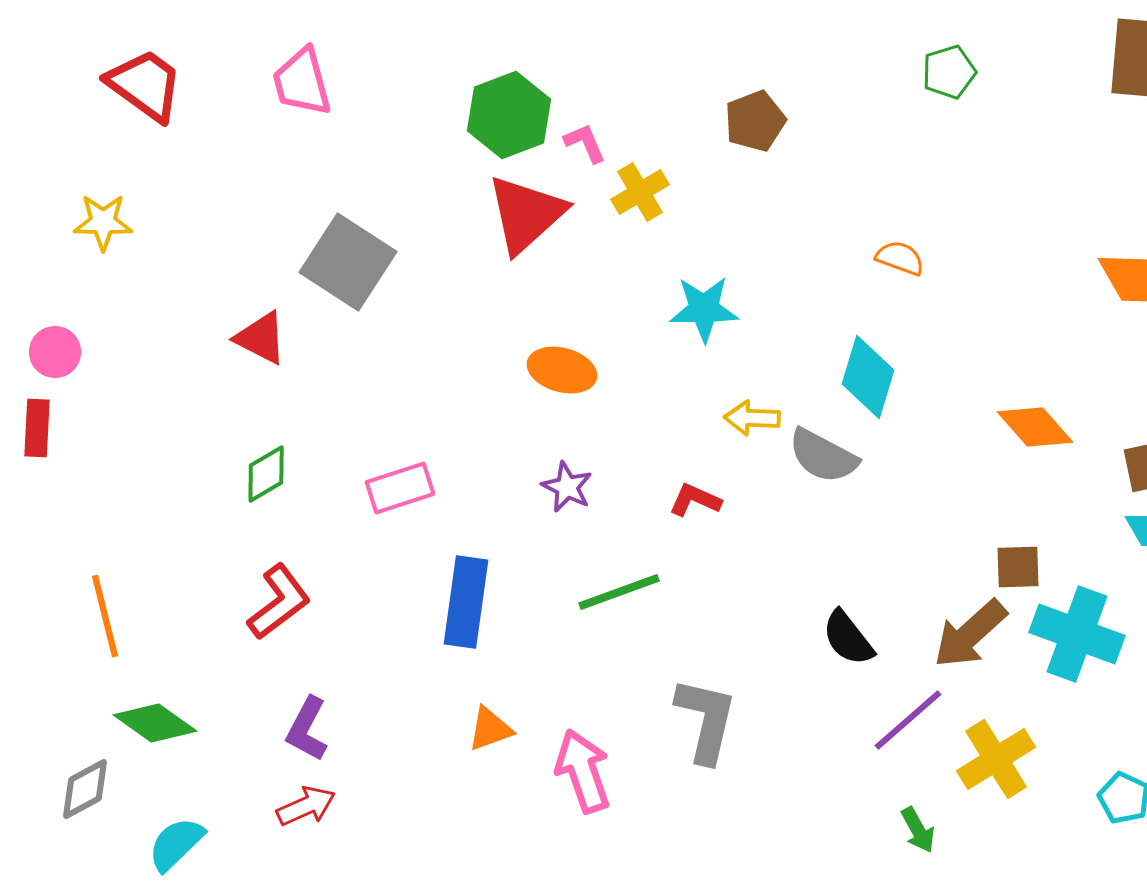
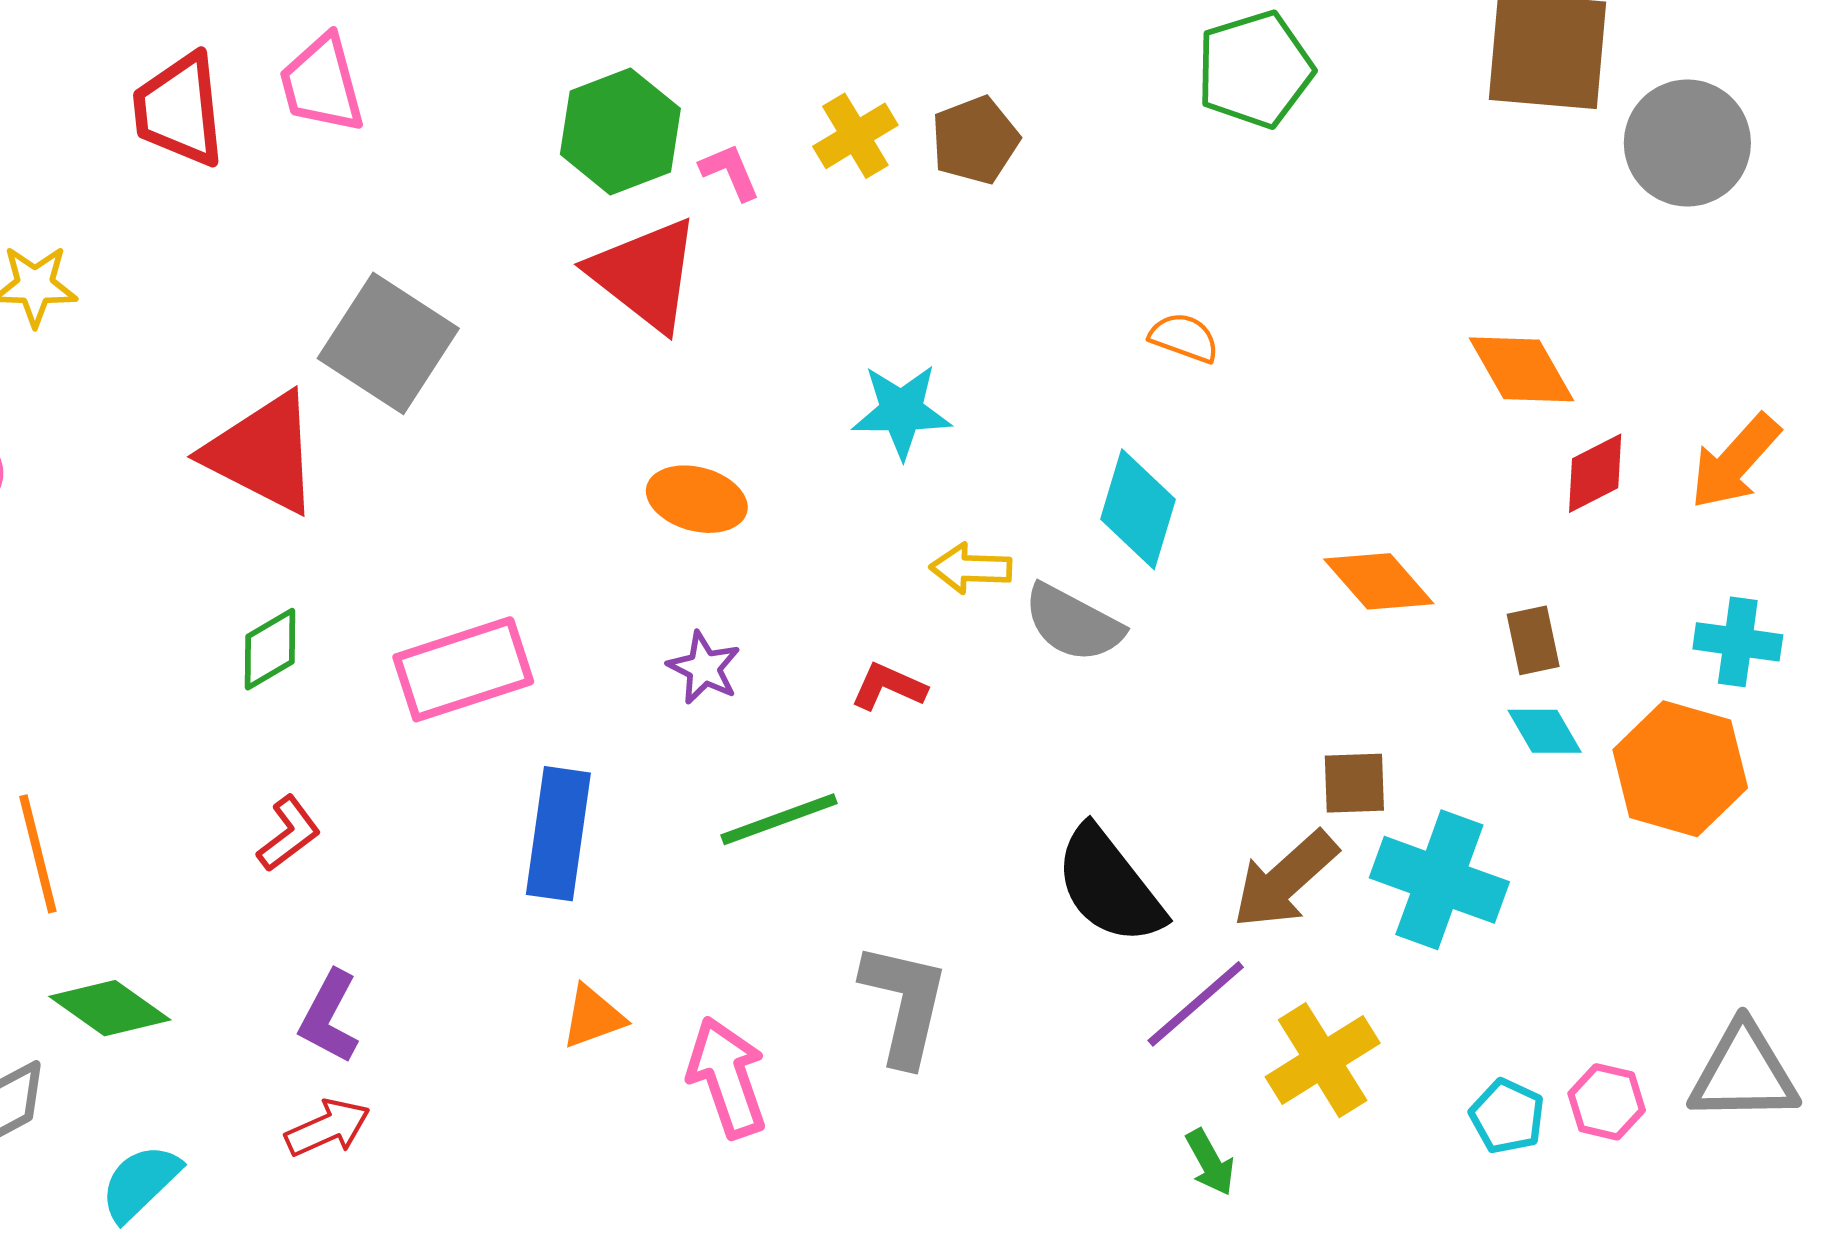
green pentagon: (949, 72) -> (1255, 69), size x1.5
red trapezoid: (145, 85) -> (179, 110), moved, turned -132
yellow cross: (640, 192) -> (855, 136), moved
red triangle: (526, 214) -> (645, 274), turned -40
red triangle: (261, 338) -> (263, 453), size x1.6
pink rectangle: (400, 488) -> (463, 669), size x1.4
red L-shape: (279, 602) -> (289, 834), size x0.7
black semicircle: (848, 638) -> (1109, 886), size x1.5

